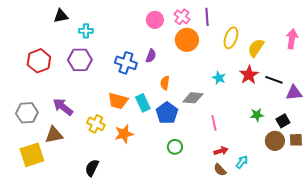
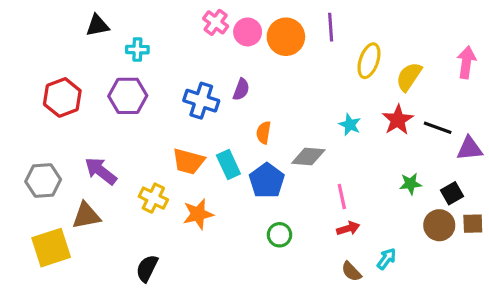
pink cross: (182, 17) -> (216, 22), moved
orange circle: (187, 40) -> (286, 37), moved
red arrow: (221, 151) -> (348, 228), moved

